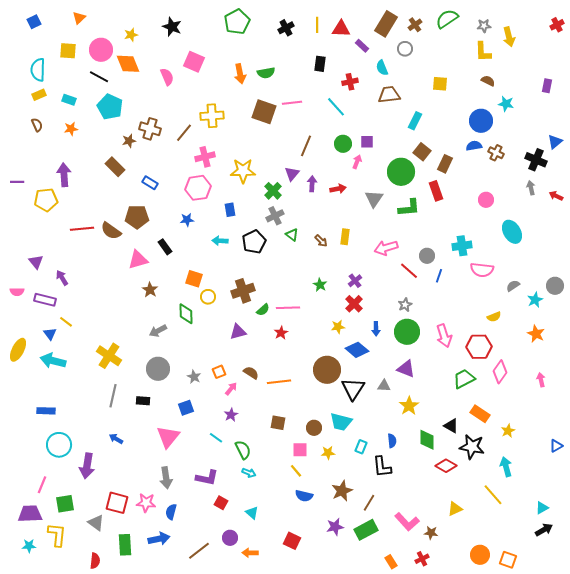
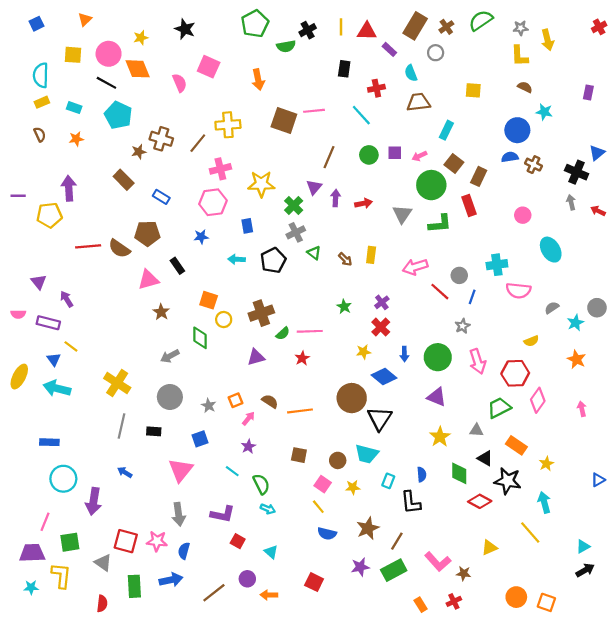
green semicircle: (266, 73) -> (286, 46), moved
pink arrow: (357, 162) -> (419, 156), moved, turned -136
gray star: (405, 305) -> (462, 326), moved
gray triangle: (384, 386) -> (476, 430), moved
pink square: (300, 450) -> (323, 484), turned 35

